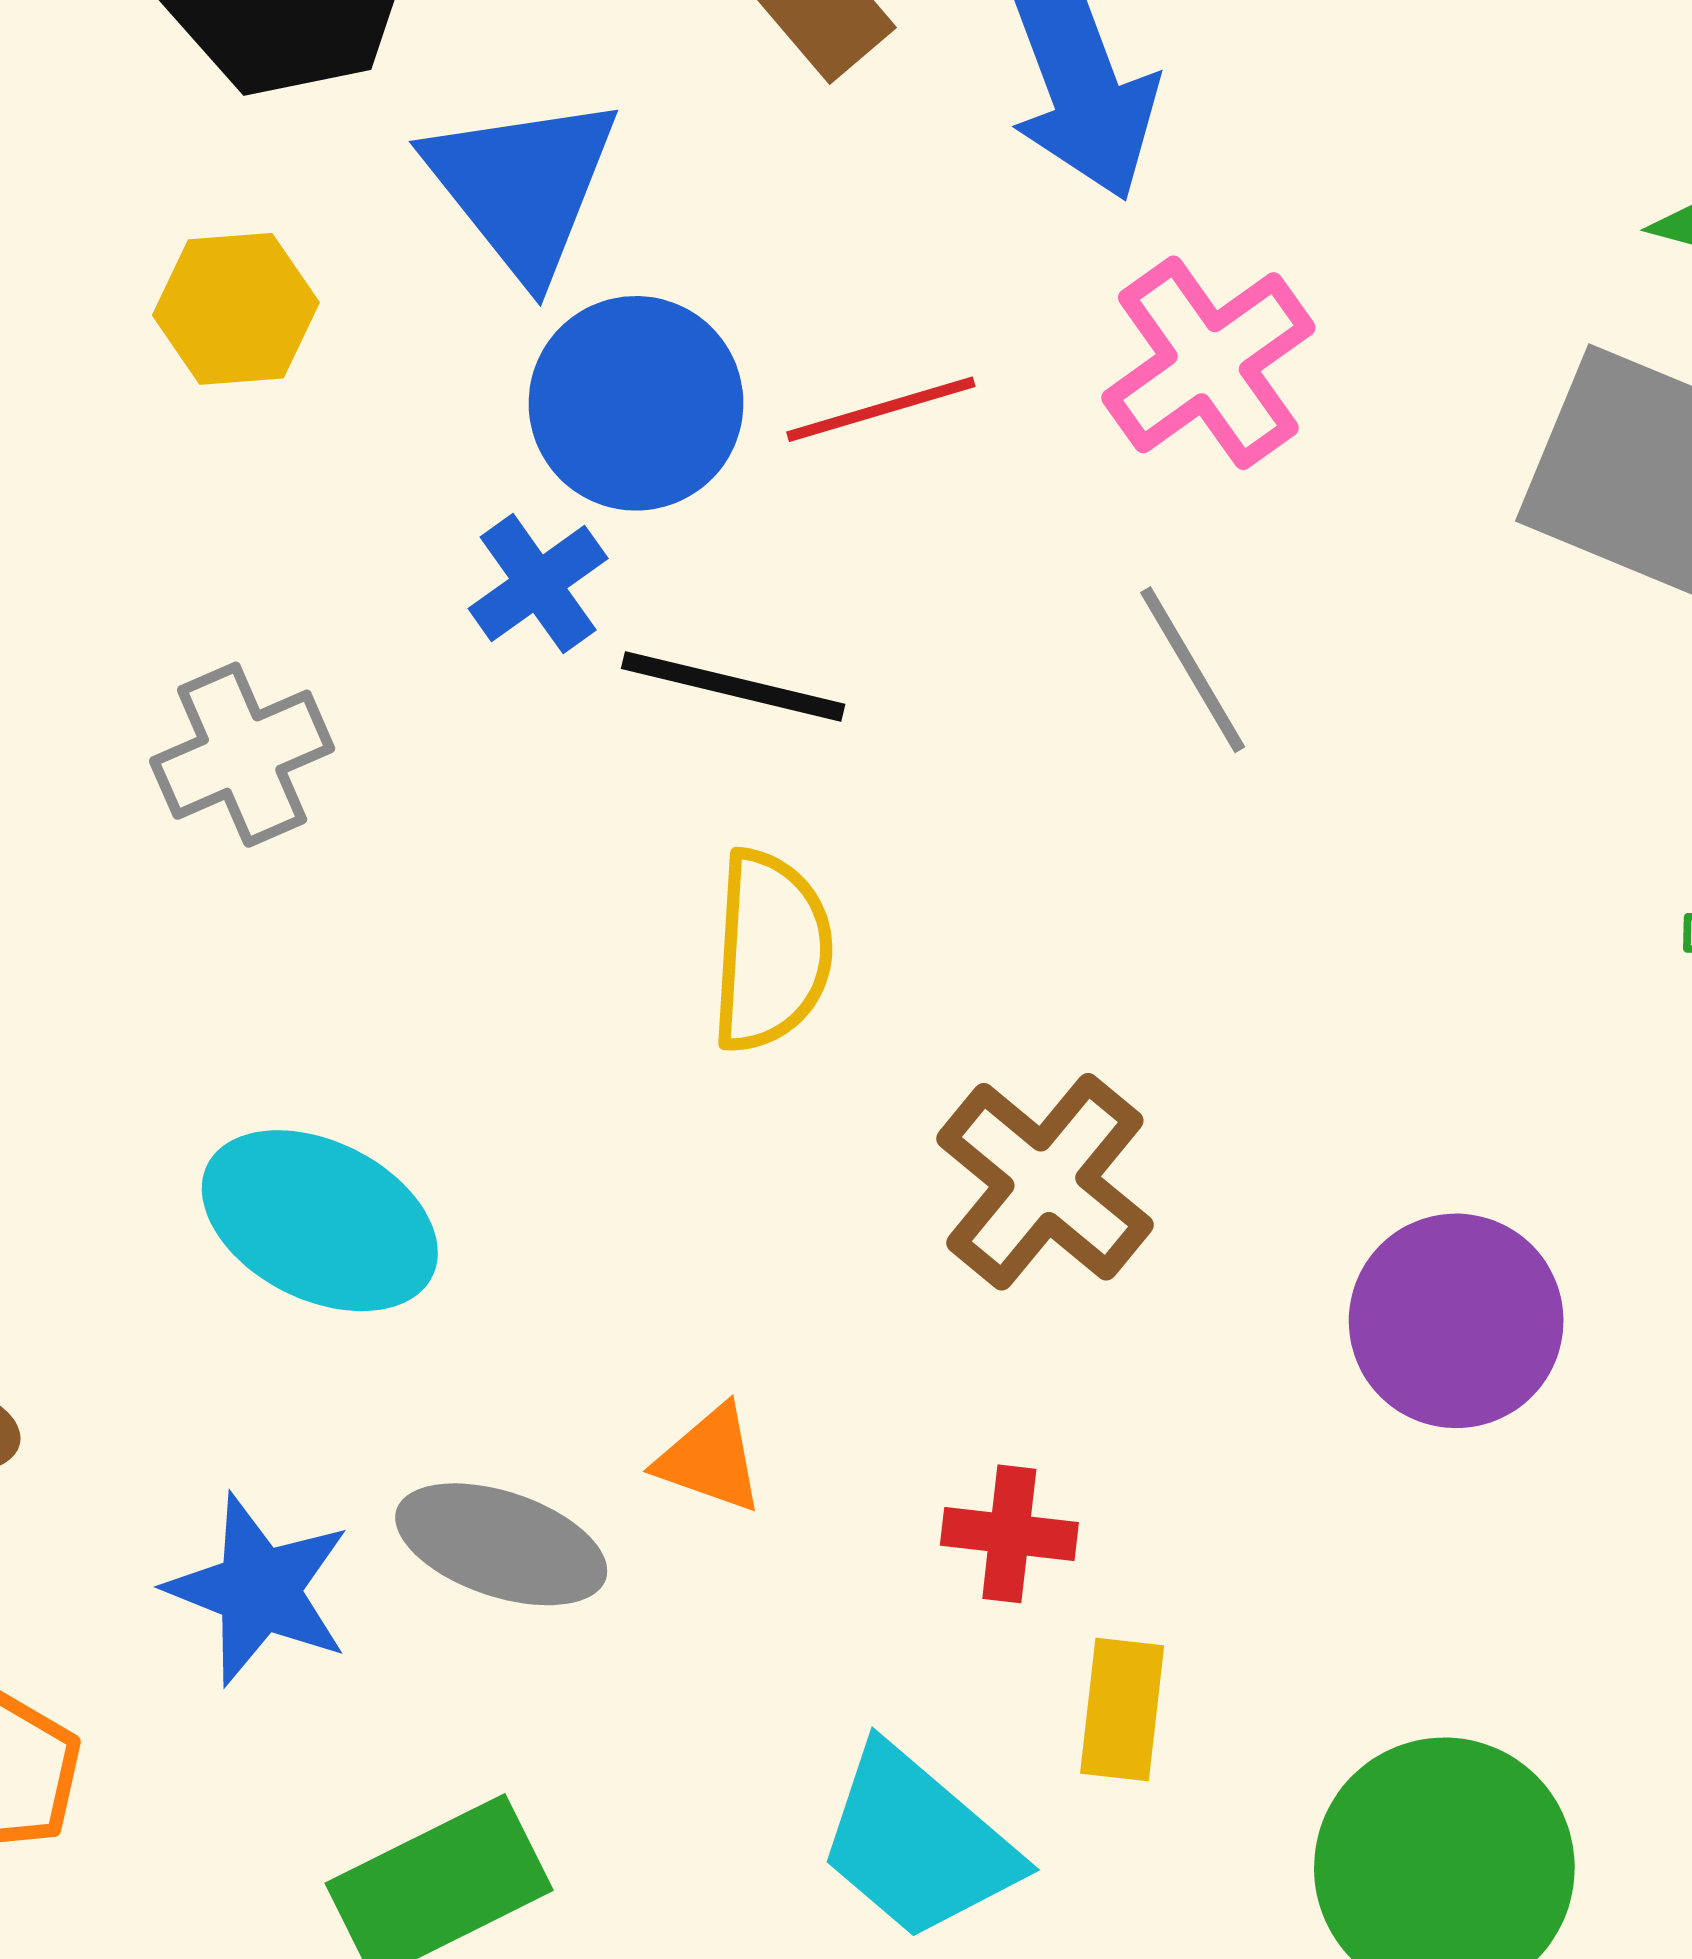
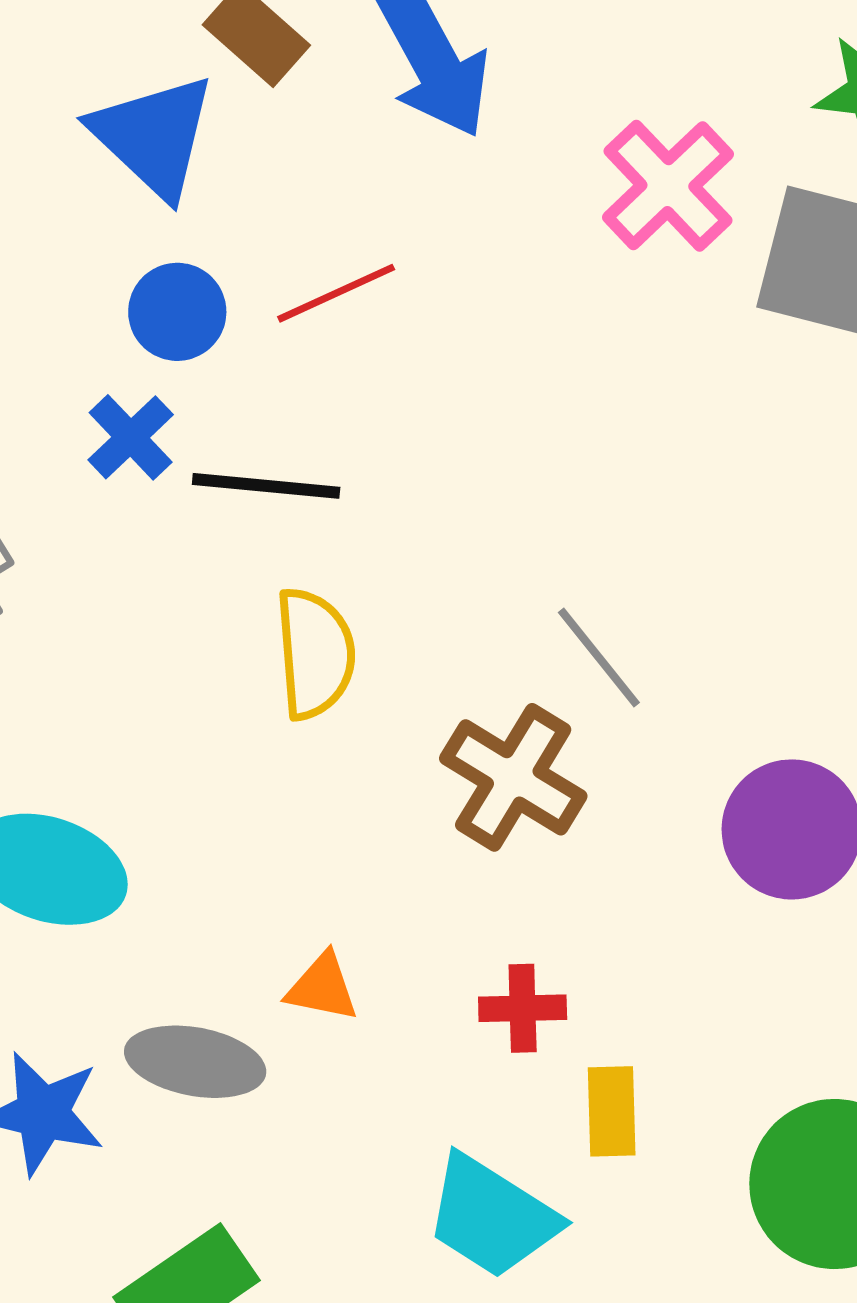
blue triangle: (522, 186) -> (153, 136), moved
pink cross: (1208, 363) -> (668, 186), moved
blue circle: (636, 403) -> (177, 312), size x0.7
gray line: (1193, 670) -> (599, 657), moved

